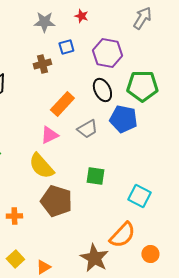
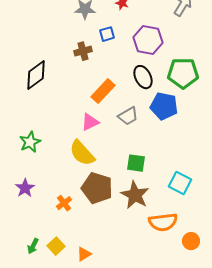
orange cross: (14, 216) -> (64, 203), moved, turned -35
orange semicircle: (122, 235) -> (163, 222), turned 40
brown star: (94, 258) -> (135, 195), moved

